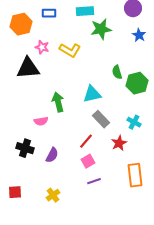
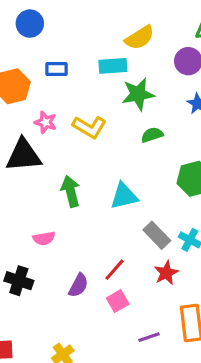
green semicircle: (117, 72) -> (152, 135), moved, turned 88
green arrow: (58, 102) -> (71, 191), moved
gray rectangle: (101, 119) -> (157, 235), moved
purple semicircle: (52, 155) -> (78, 285), moved
purple line: (94, 181) -> (149, 337), moved

